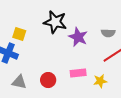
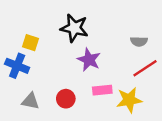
purple star: (78, 37) -> (89, 60), moved
yellow star: (100, 81) -> (129, 100), size x1.5

